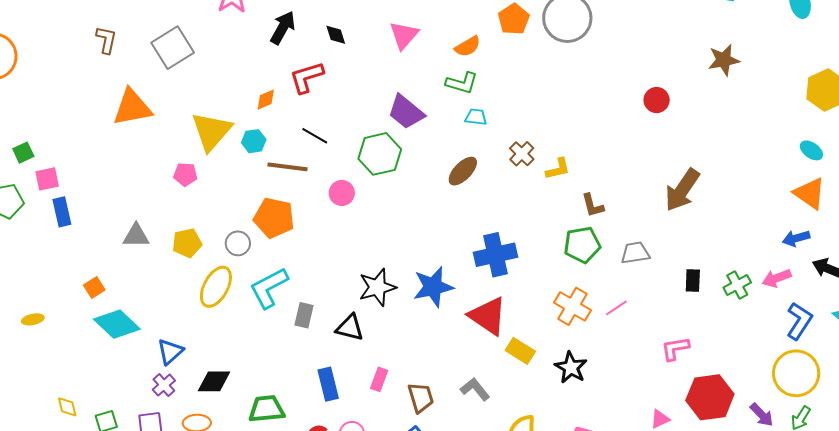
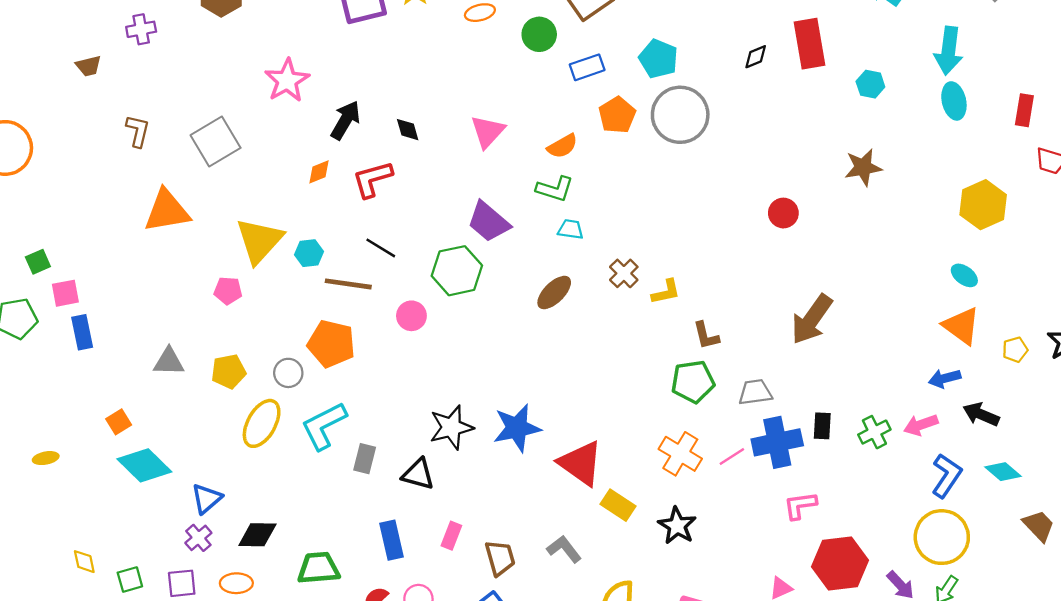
orange diamond: (266, 100) -> (319, 172), moved
blue cross: (496, 255) -> (777, 442), moved

